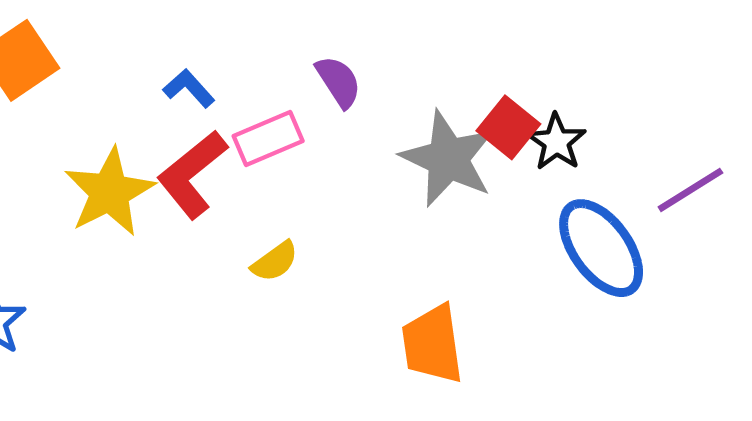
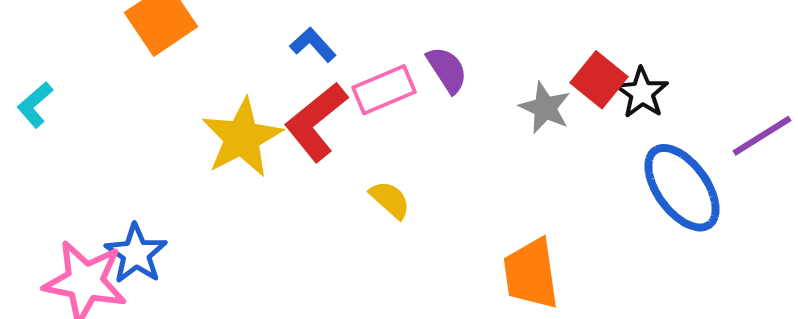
purple semicircle: (339, 82) -> (447, 70), moved
gray star: (448, 159) -> (545, 108), size x0.6
yellow semicircle: (275, 261) -> (390, 200), turned -102

